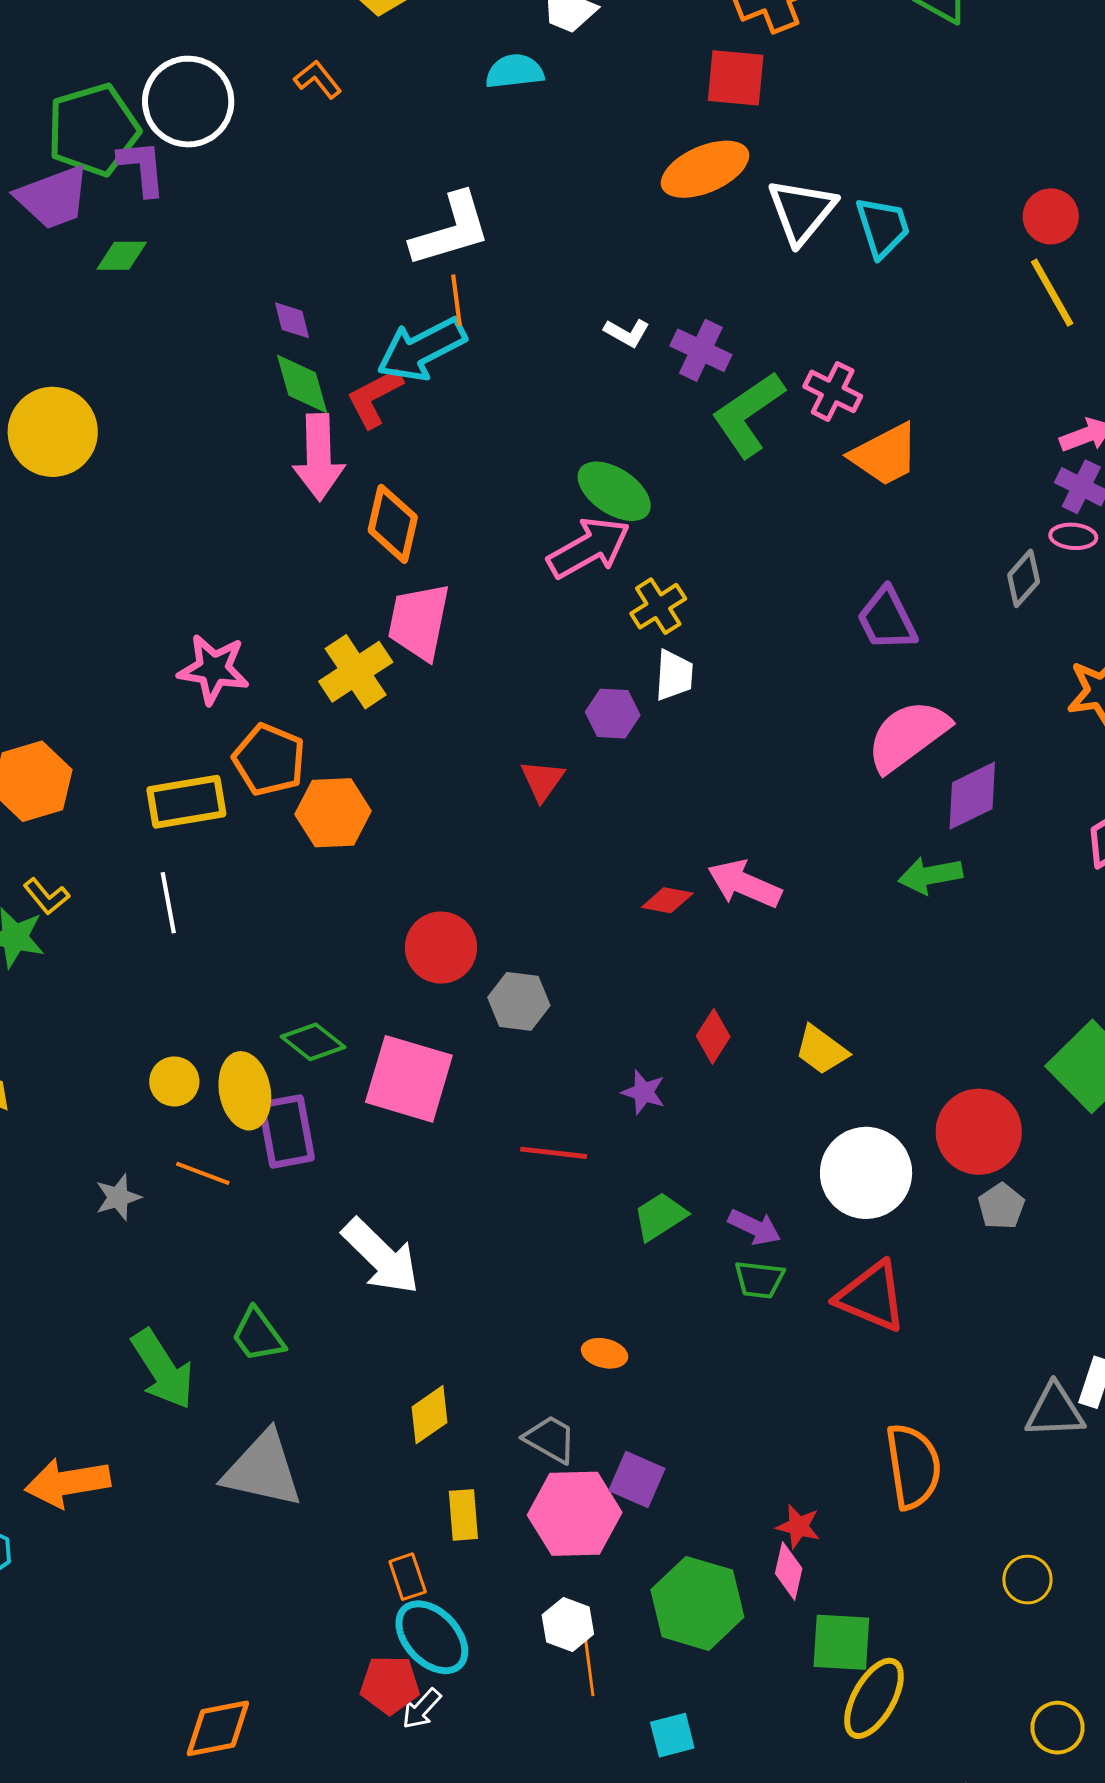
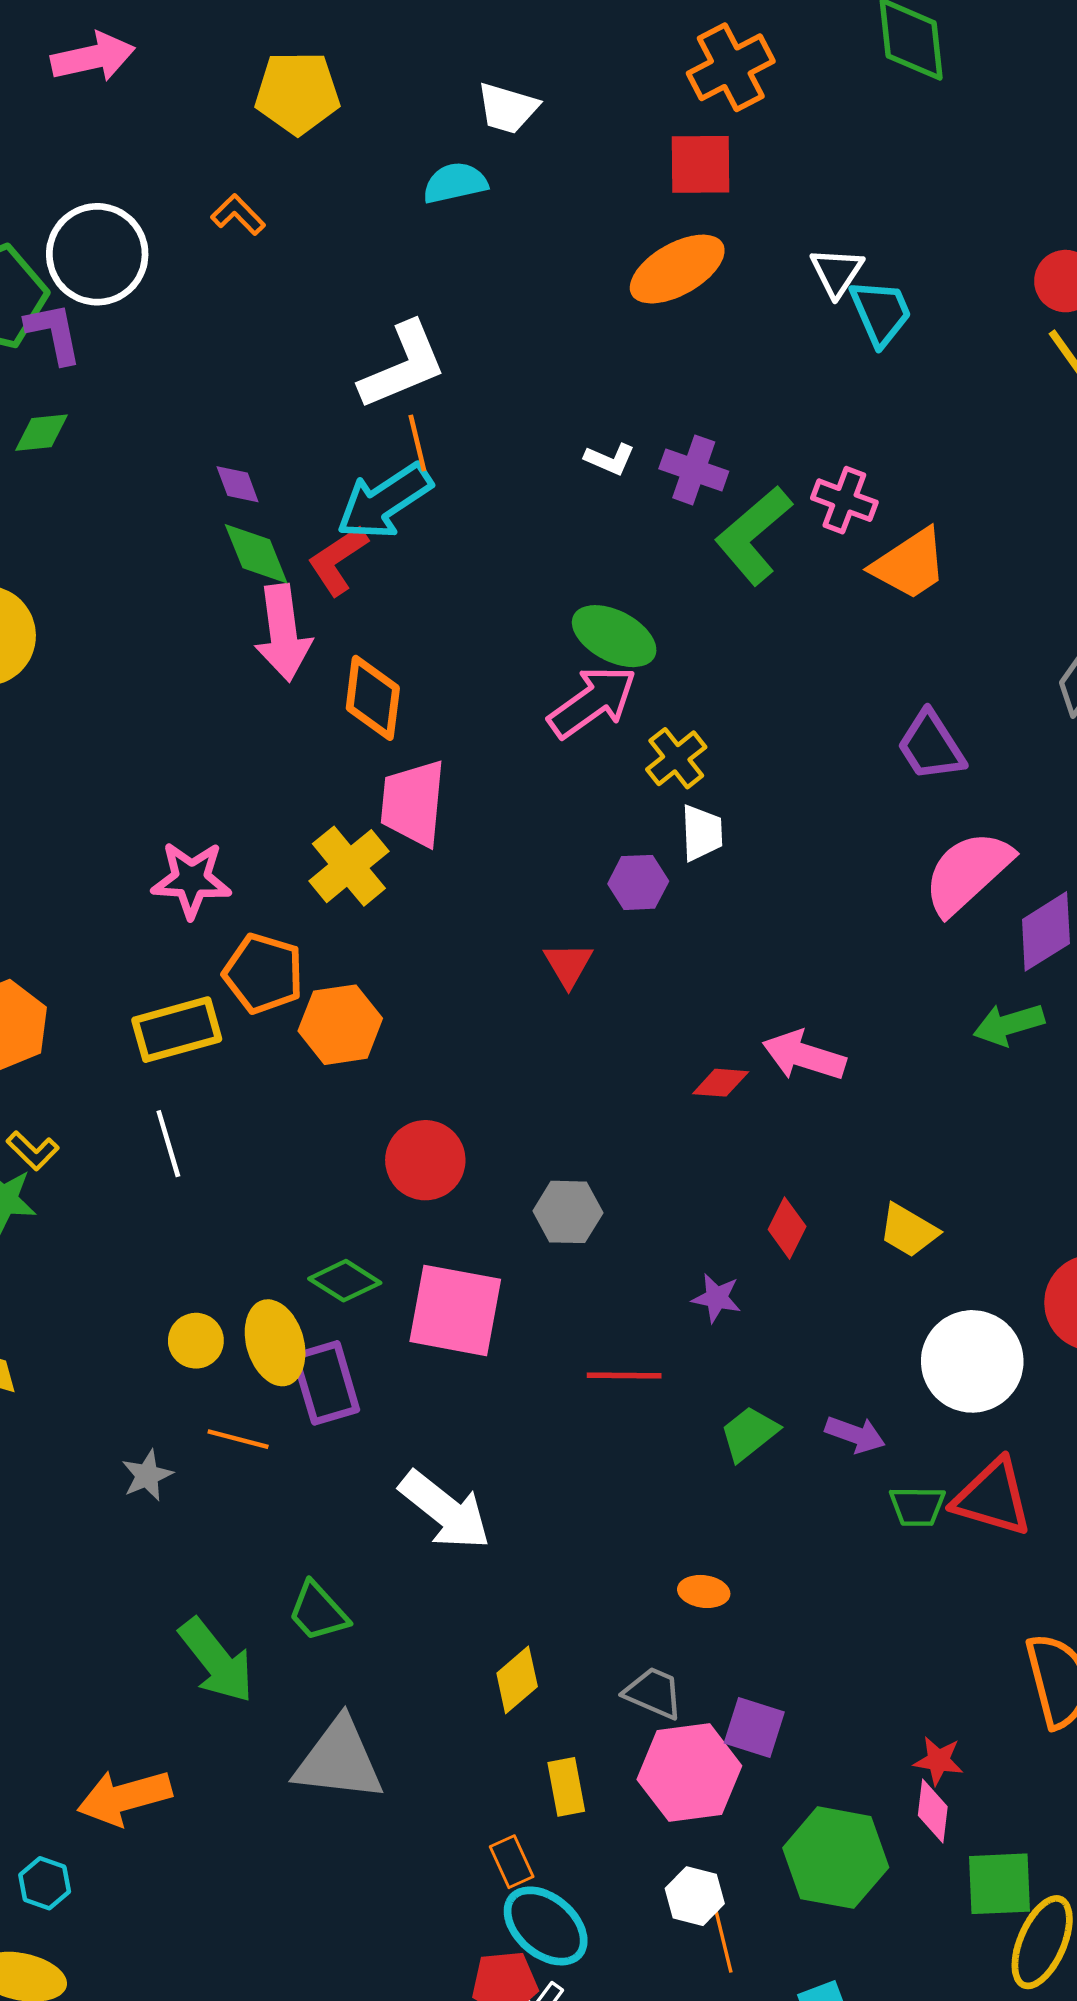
white triangle: (802, 211) -> (837, 272), moved, size x0.7
red circle: (441, 948) -> (425, 1160), moved
green trapezoid: (759, 1280) -> (917, 1506), moved

